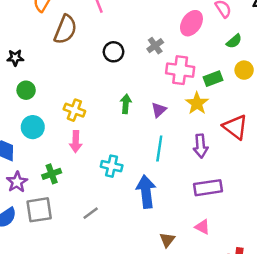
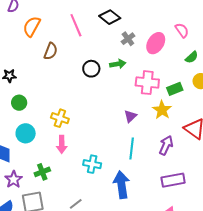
brown semicircle: (65, 30) -> (51, 51), size x0.7
gray cross: (155, 46) -> (128, 39), moved
green arrow: (126, 104) -> (118, 64), moved, turned 77
purple arrow: (201, 146) -> (166, 145), turned -150

